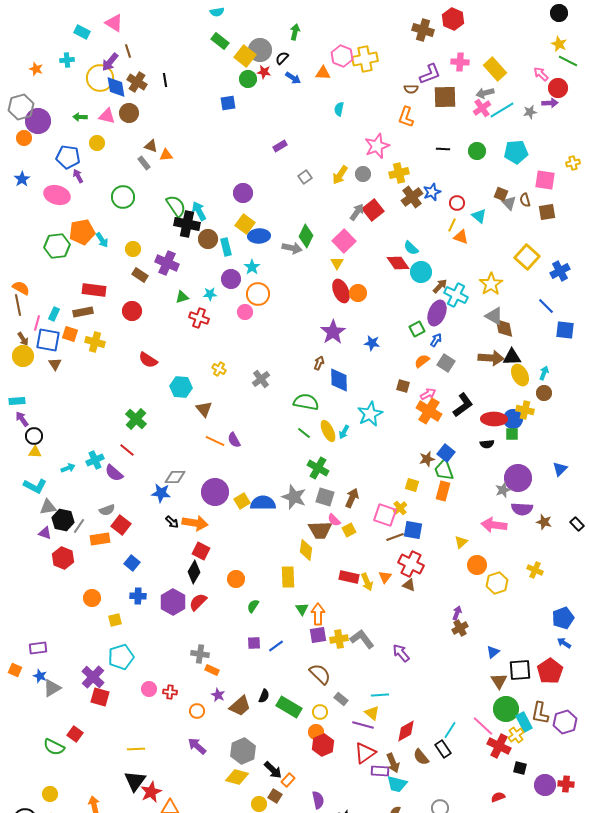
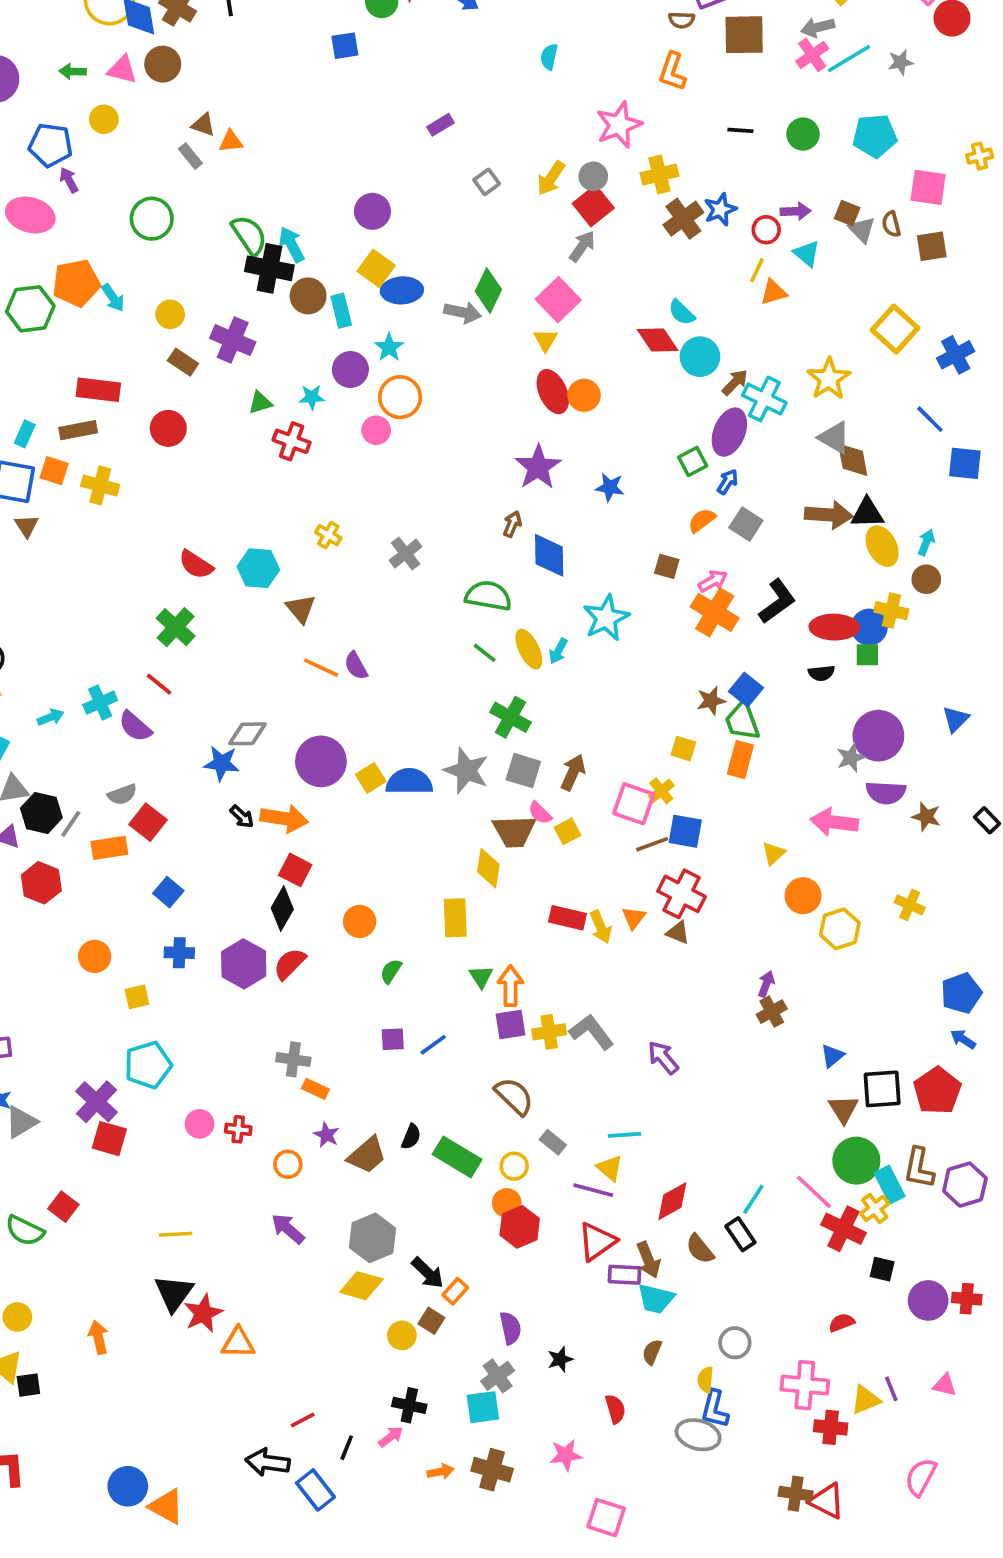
purple arrow: (550, 103) -> (796, 211), moved
red square: (373, 210) -> (593, 206), moved
orange triangle: (461, 237) -> (774, 292), turned -35
red semicircle: (148, 360) -> (196, 565), moved

